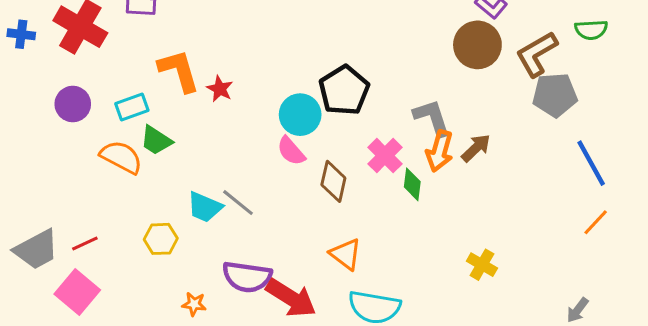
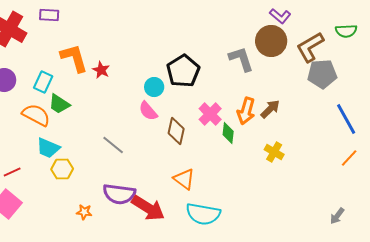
cyan rectangle: (132, 107) -> (43, 82), turned -45
cyan circle: (300, 115) -> (154, 87), size x0.7
gray L-shape: (432, 118) -> (241, 59), moved
cyan trapezoid: (205, 207) -> (48, 148), moved
yellow cross: (482, 265) -> (274, 152), moved

